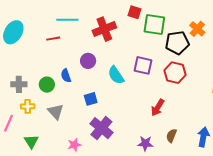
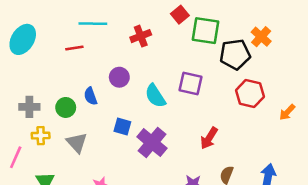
red square: (134, 12) -> (180, 15), turned 32
red cross: (104, 29) -> (141, 36), size x0.7
red hexagon: (175, 73) -> (250, 94), moved
blue square: (91, 99) -> (122, 126), turned 32
purple cross: (101, 128) -> (152, 143), moved

